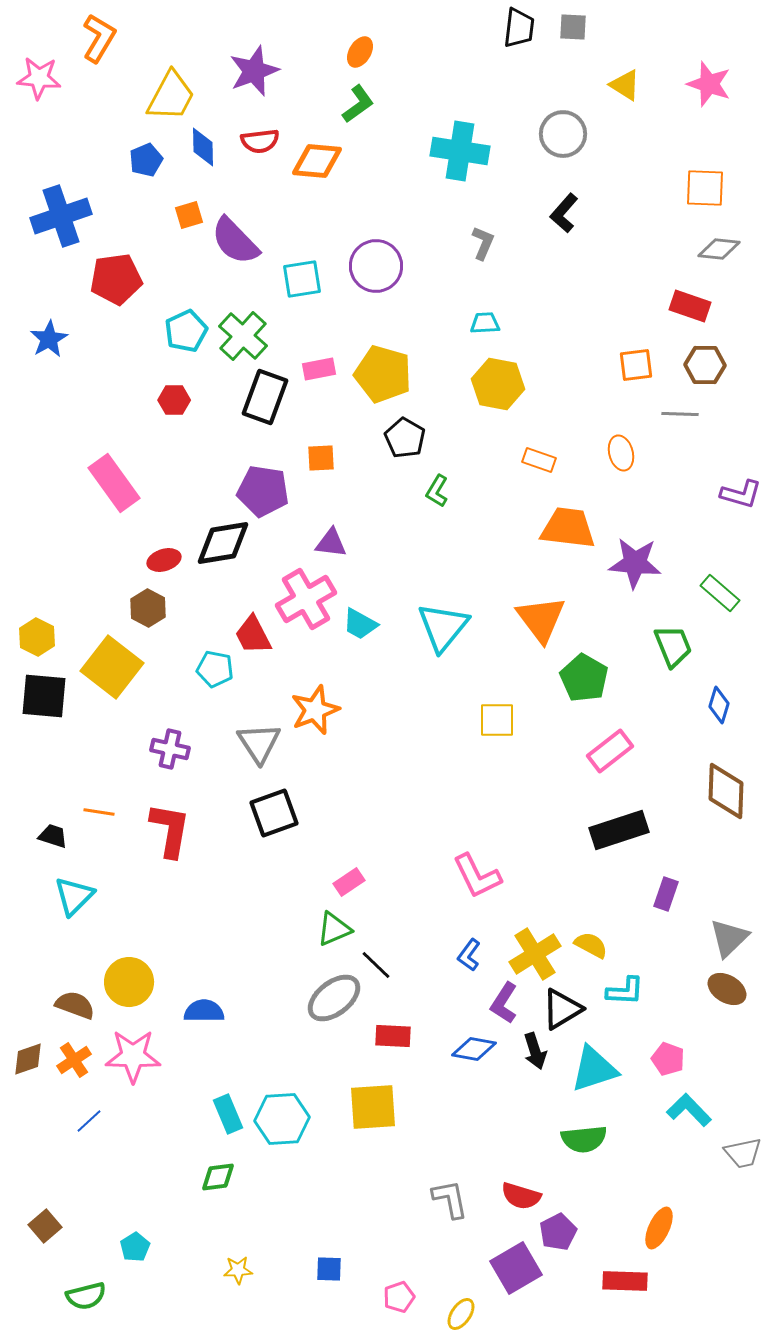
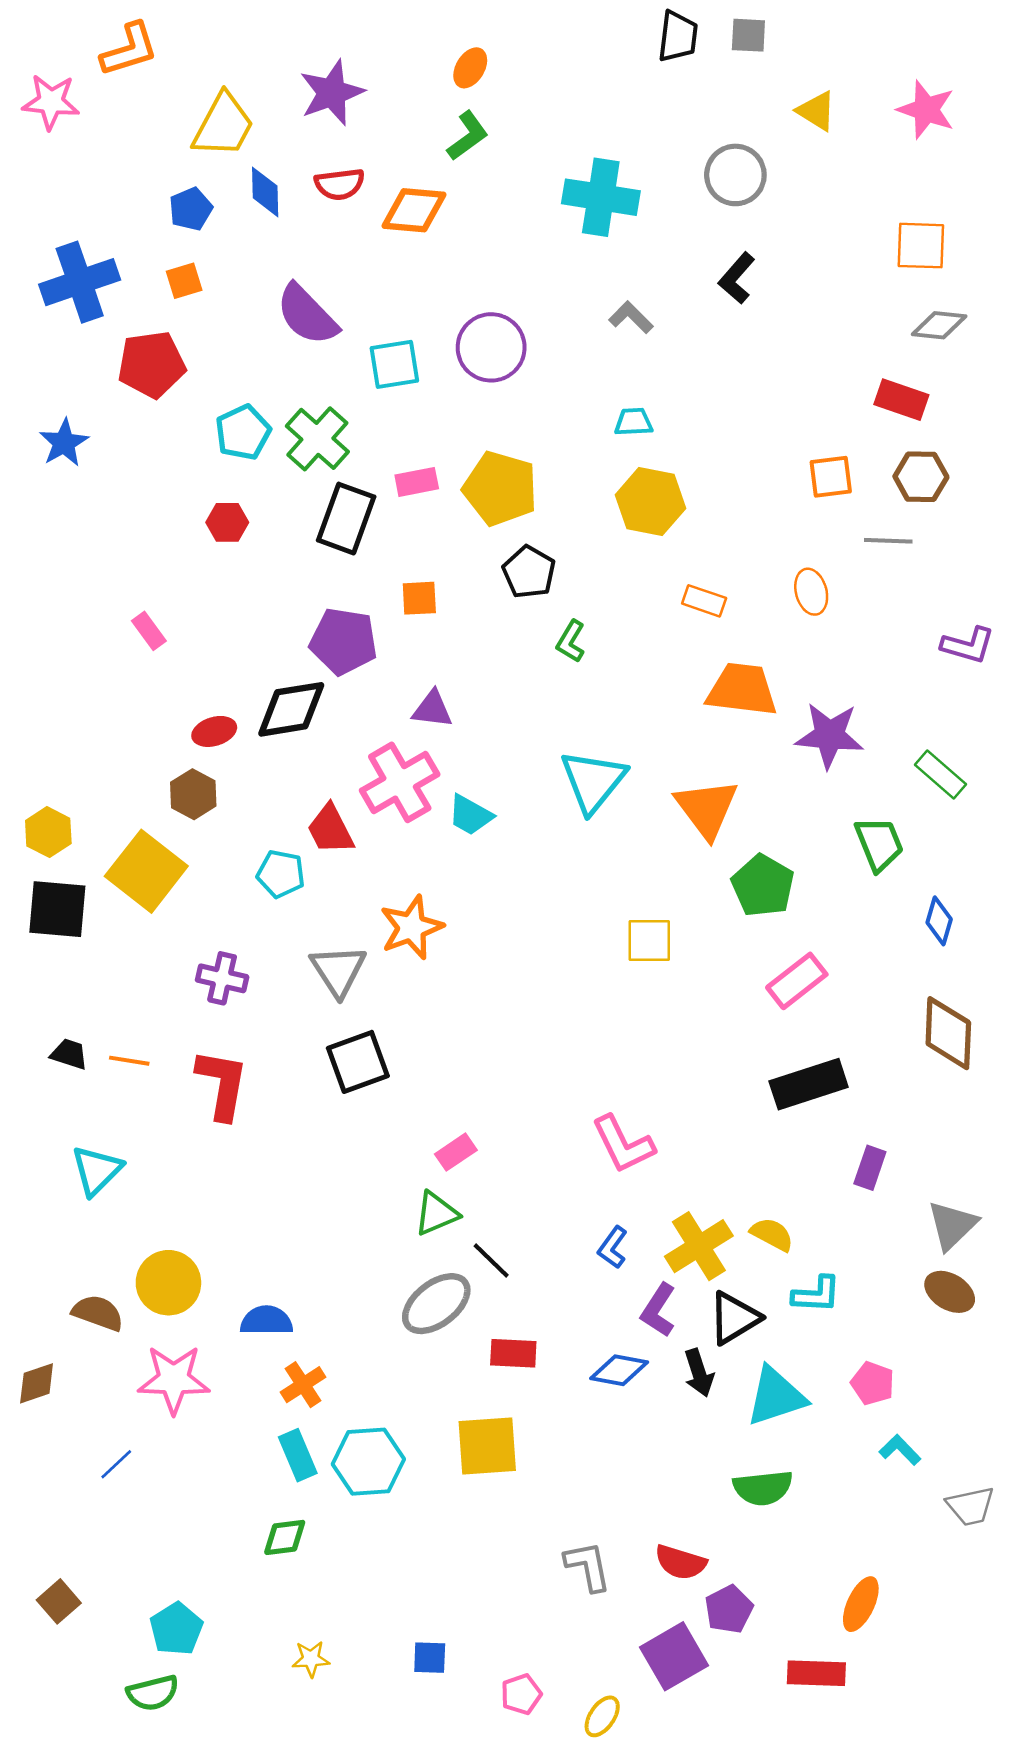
orange L-shape: (99, 38) -> (129, 50), turned 42
orange square: (189, 215) -> (184, 281), moved
gray L-shape: (483, 243) -> (631, 317), turned -68
pink rectangle: (114, 483) -> (149, 631), size x0.5
cyan triangle: (443, 627) -> (593, 781), moved
black trapezoid: (53, 836) -> (69, 1054), moved
orange cross: (74, 1060) -> (303, 1385), moved
cyan L-shape: (689, 1110) -> (900, 1450), size x0.7
cyan pentagon: (135, 1247) -> (176, 1629), size x1.4
green semicircle: (86, 1296) -> (153, 1693), moved

